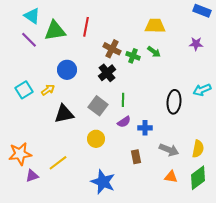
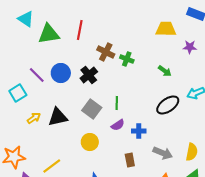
yellow trapezoid: (155, 26) -> (166, 29), moved
purple line: (29, 40) -> (37, 75), moved
green arrow: (154, 52) -> (165, 71), moved
black cross: (107, 73) -> (89, 75), moved
yellow arrow: (48, 90) -> (34, 118), moved
black ellipse: (174, 102) -> (168, 105), turned 50

